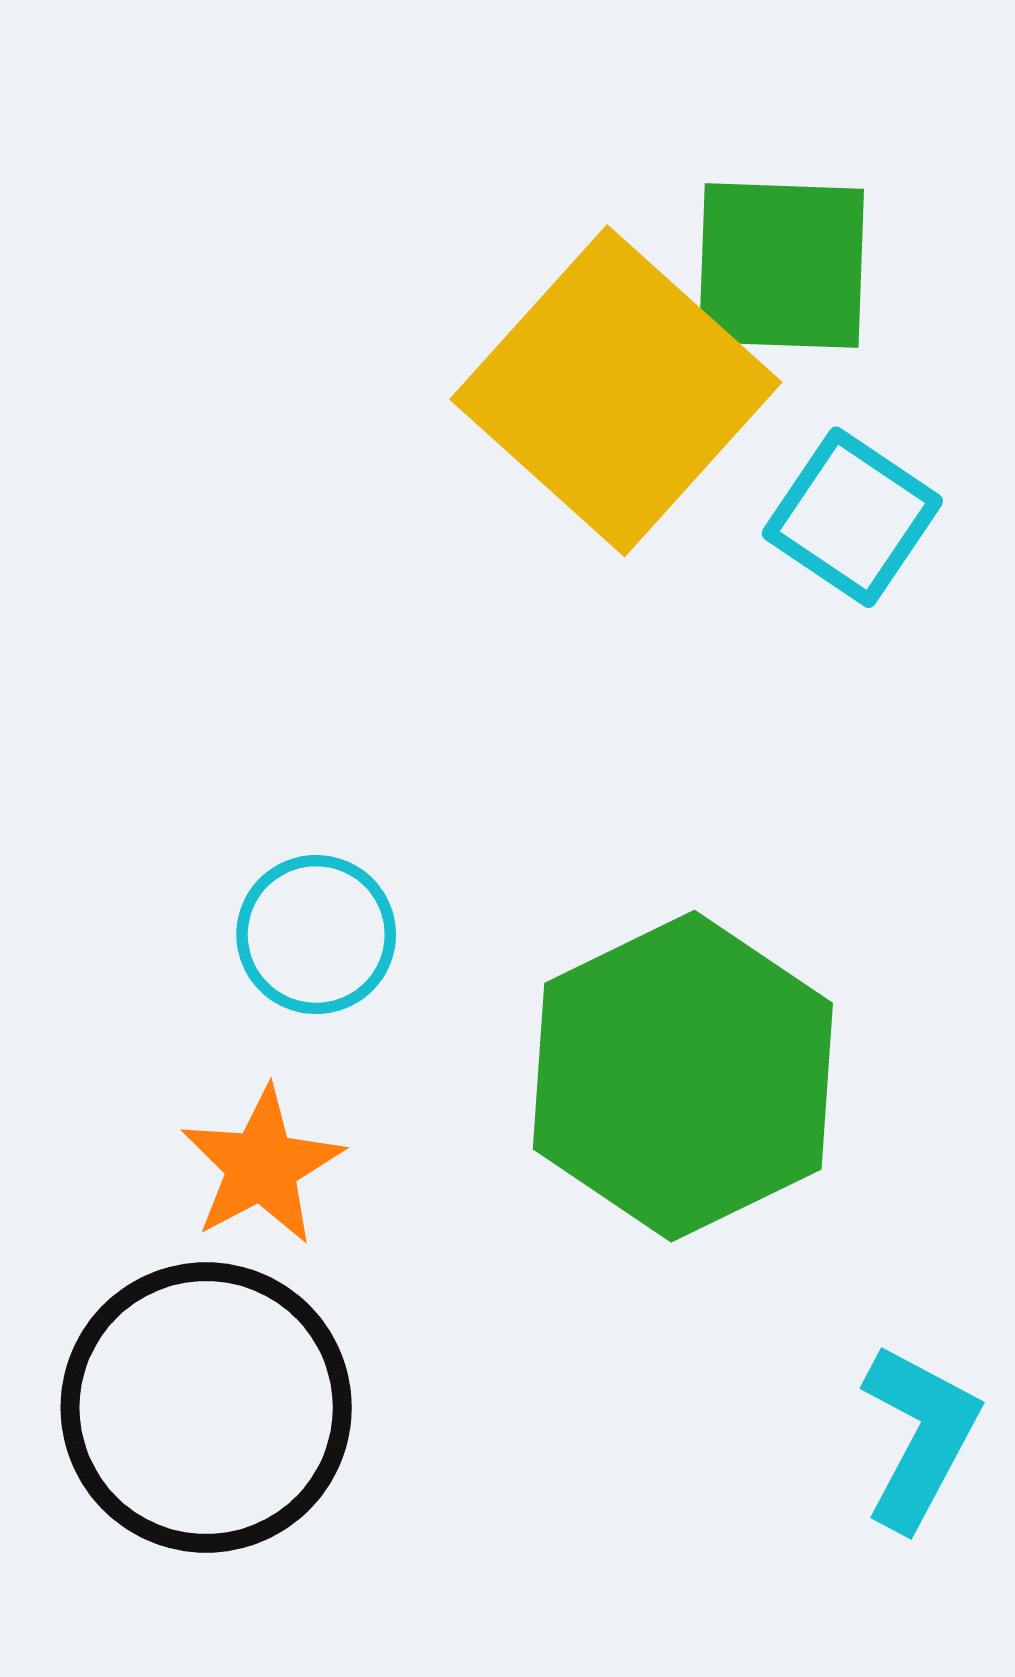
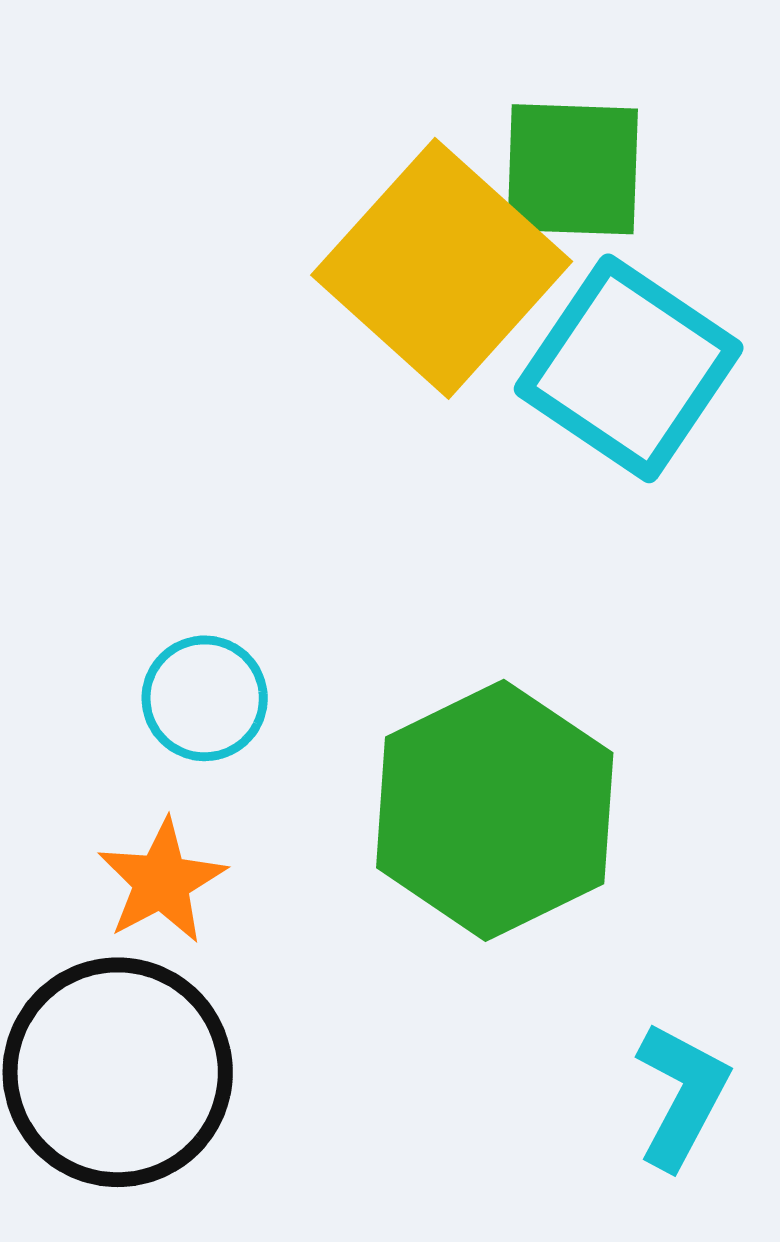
cyan square: (852, 517) -> (629, 368), size x1.6

